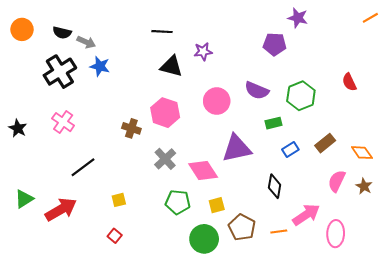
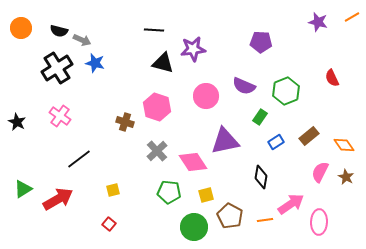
purple star: (298, 18) -> (318, 22), moved
purple star: (203, 52) -> (193, 49), size x1.4
green rectangle: (274, 123) -> (260, 117), turned -42

